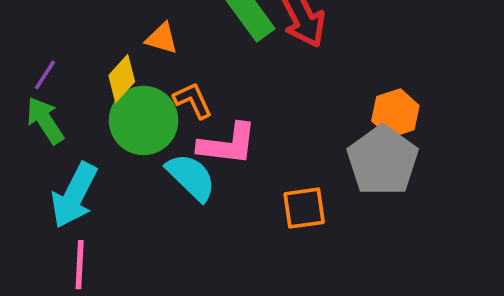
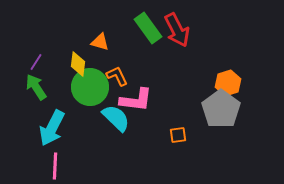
yellow diamond: (122, 78) -> (78, 64), turned -35
orange square: (304, 208) -> (178, 135), size x0.7

